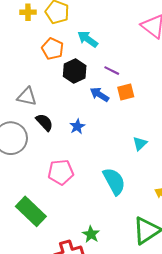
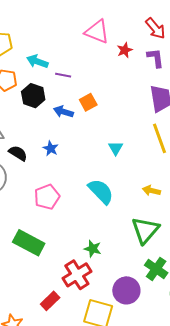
purple line: (112, 71) -> (63, 75), moved

